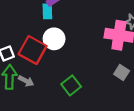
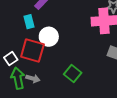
cyan rectangle: (47, 11) -> (29, 22), moved

